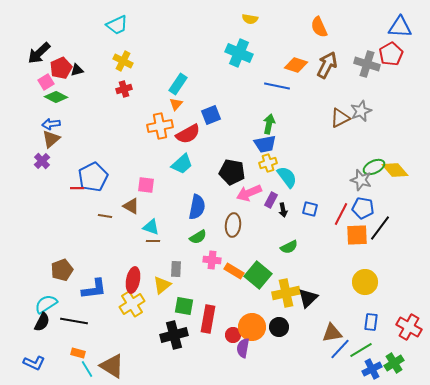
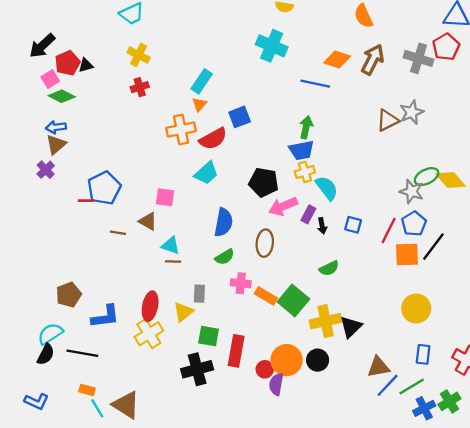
blue pentagon: (363, 208) -> (414, 224), turned 30

